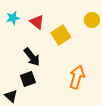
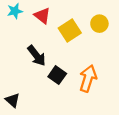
yellow circle: (92, 20) -> (99, 24), moved
black square: (28, 79) -> (57, 75), moved, turned -35

